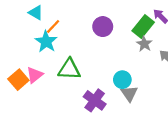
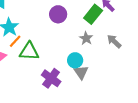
orange line: (53, 27) -> (15, 41), moved
gray star: (144, 44) -> (86, 38), moved

